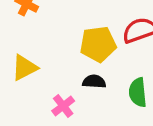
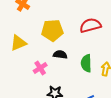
yellow pentagon: (98, 44) -> (52, 30), moved

